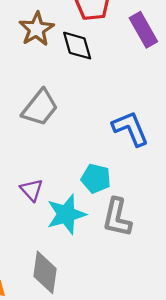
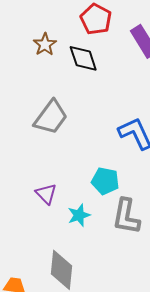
brown star: (37, 29) -> (45, 44), size x0.7
cyan star: (66, 214) -> (79, 215), size x0.6

